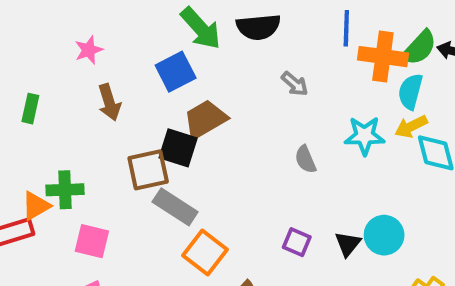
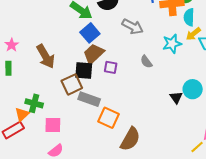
pink star: (89, 50) -> (12, 45), moved
blue square: (176, 72) -> (90, 33), moved
gray arrow: (295, 84) -> (133, 27), size x1.5
brown arrow: (109, 102) -> (46, 56), size x1.4
green cross: (65, 190) -> (34, 103), turned 30
purple square: (297, 242) -> (111, 67), moved

